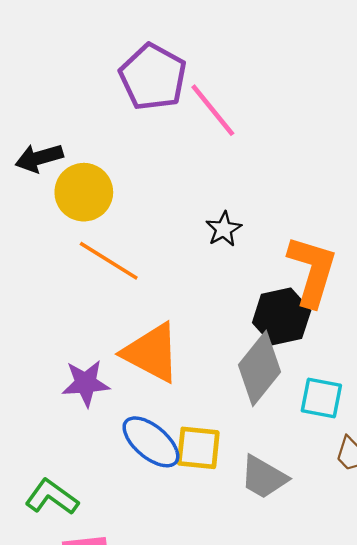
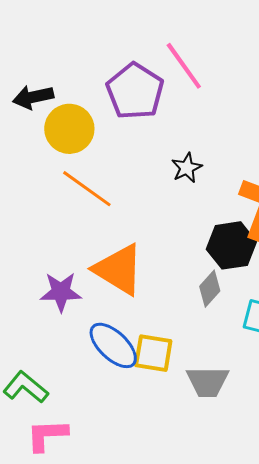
purple pentagon: (153, 77) -> (135, 91), moved
gray diamond: (259, 368) -> (210, 289), size x0.6
gray trapezoid: (264, 477) -> (208, 382), turned -33

